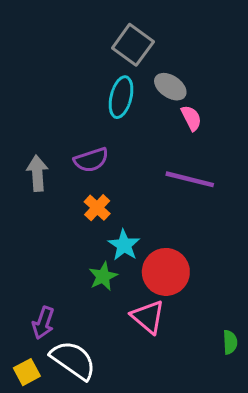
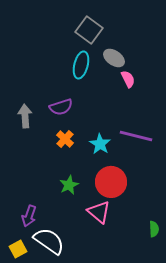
purple line: (190, 179) -> (136, 136), moved
cyan star: (124, 245) -> (100, 144), moved

